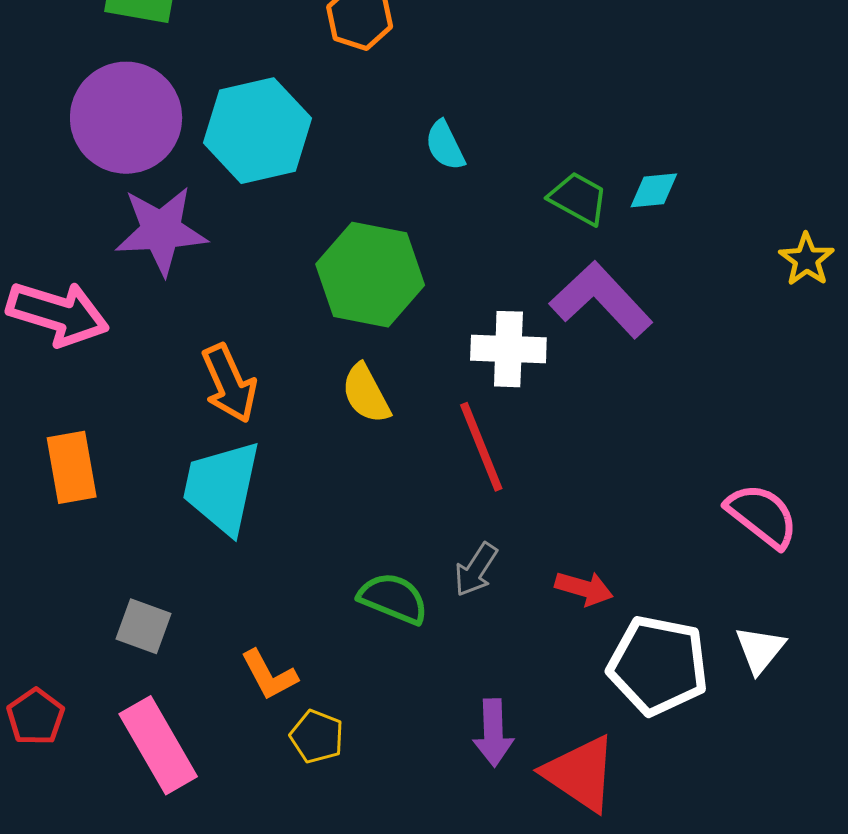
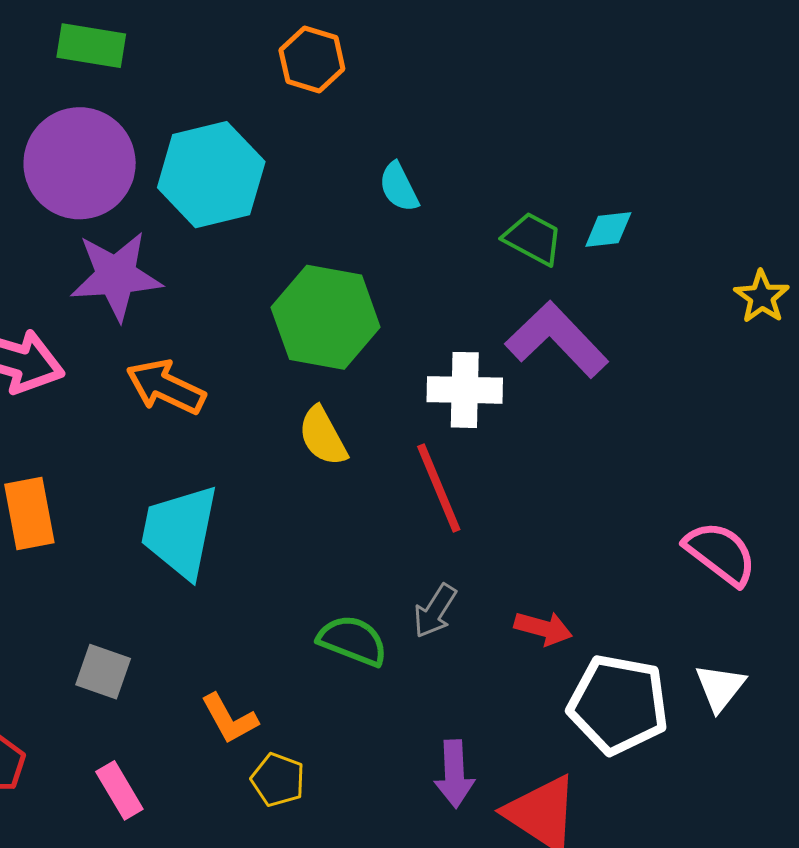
orange arrow: (229, 383) -> (166, 387), moved, turned 140
pink rectangle: (158, 745) -> (119, 790), size x0.6

